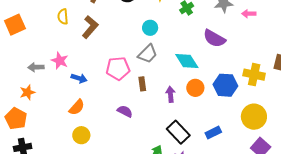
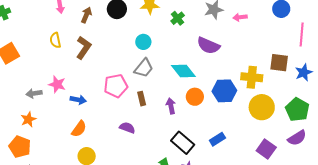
yellow circle: (254, 117) -> (262, 107), moved

